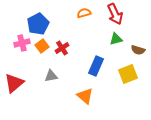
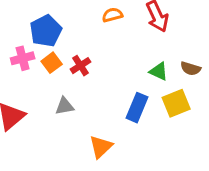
green triangle: (116, 39) -> (159, 71), moved, turned 40
blue rectangle: (96, 66) -> (137, 108), moved
orange triangle: (85, 96) -> (101, 147), moved, turned 36

